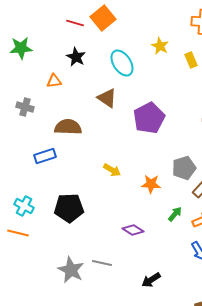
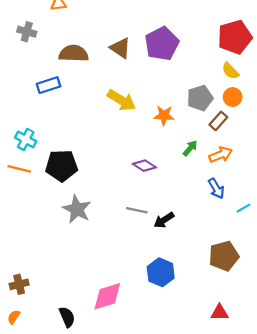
brown triangle: (107, 98) -> (120, 48), moved
yellow arrow: (112, 170) -> (122, 100), size x1.5
black pentagon: (69, 208) -> (62, 166), moved
gray line: (102, 263) -> (137, 210), moved

